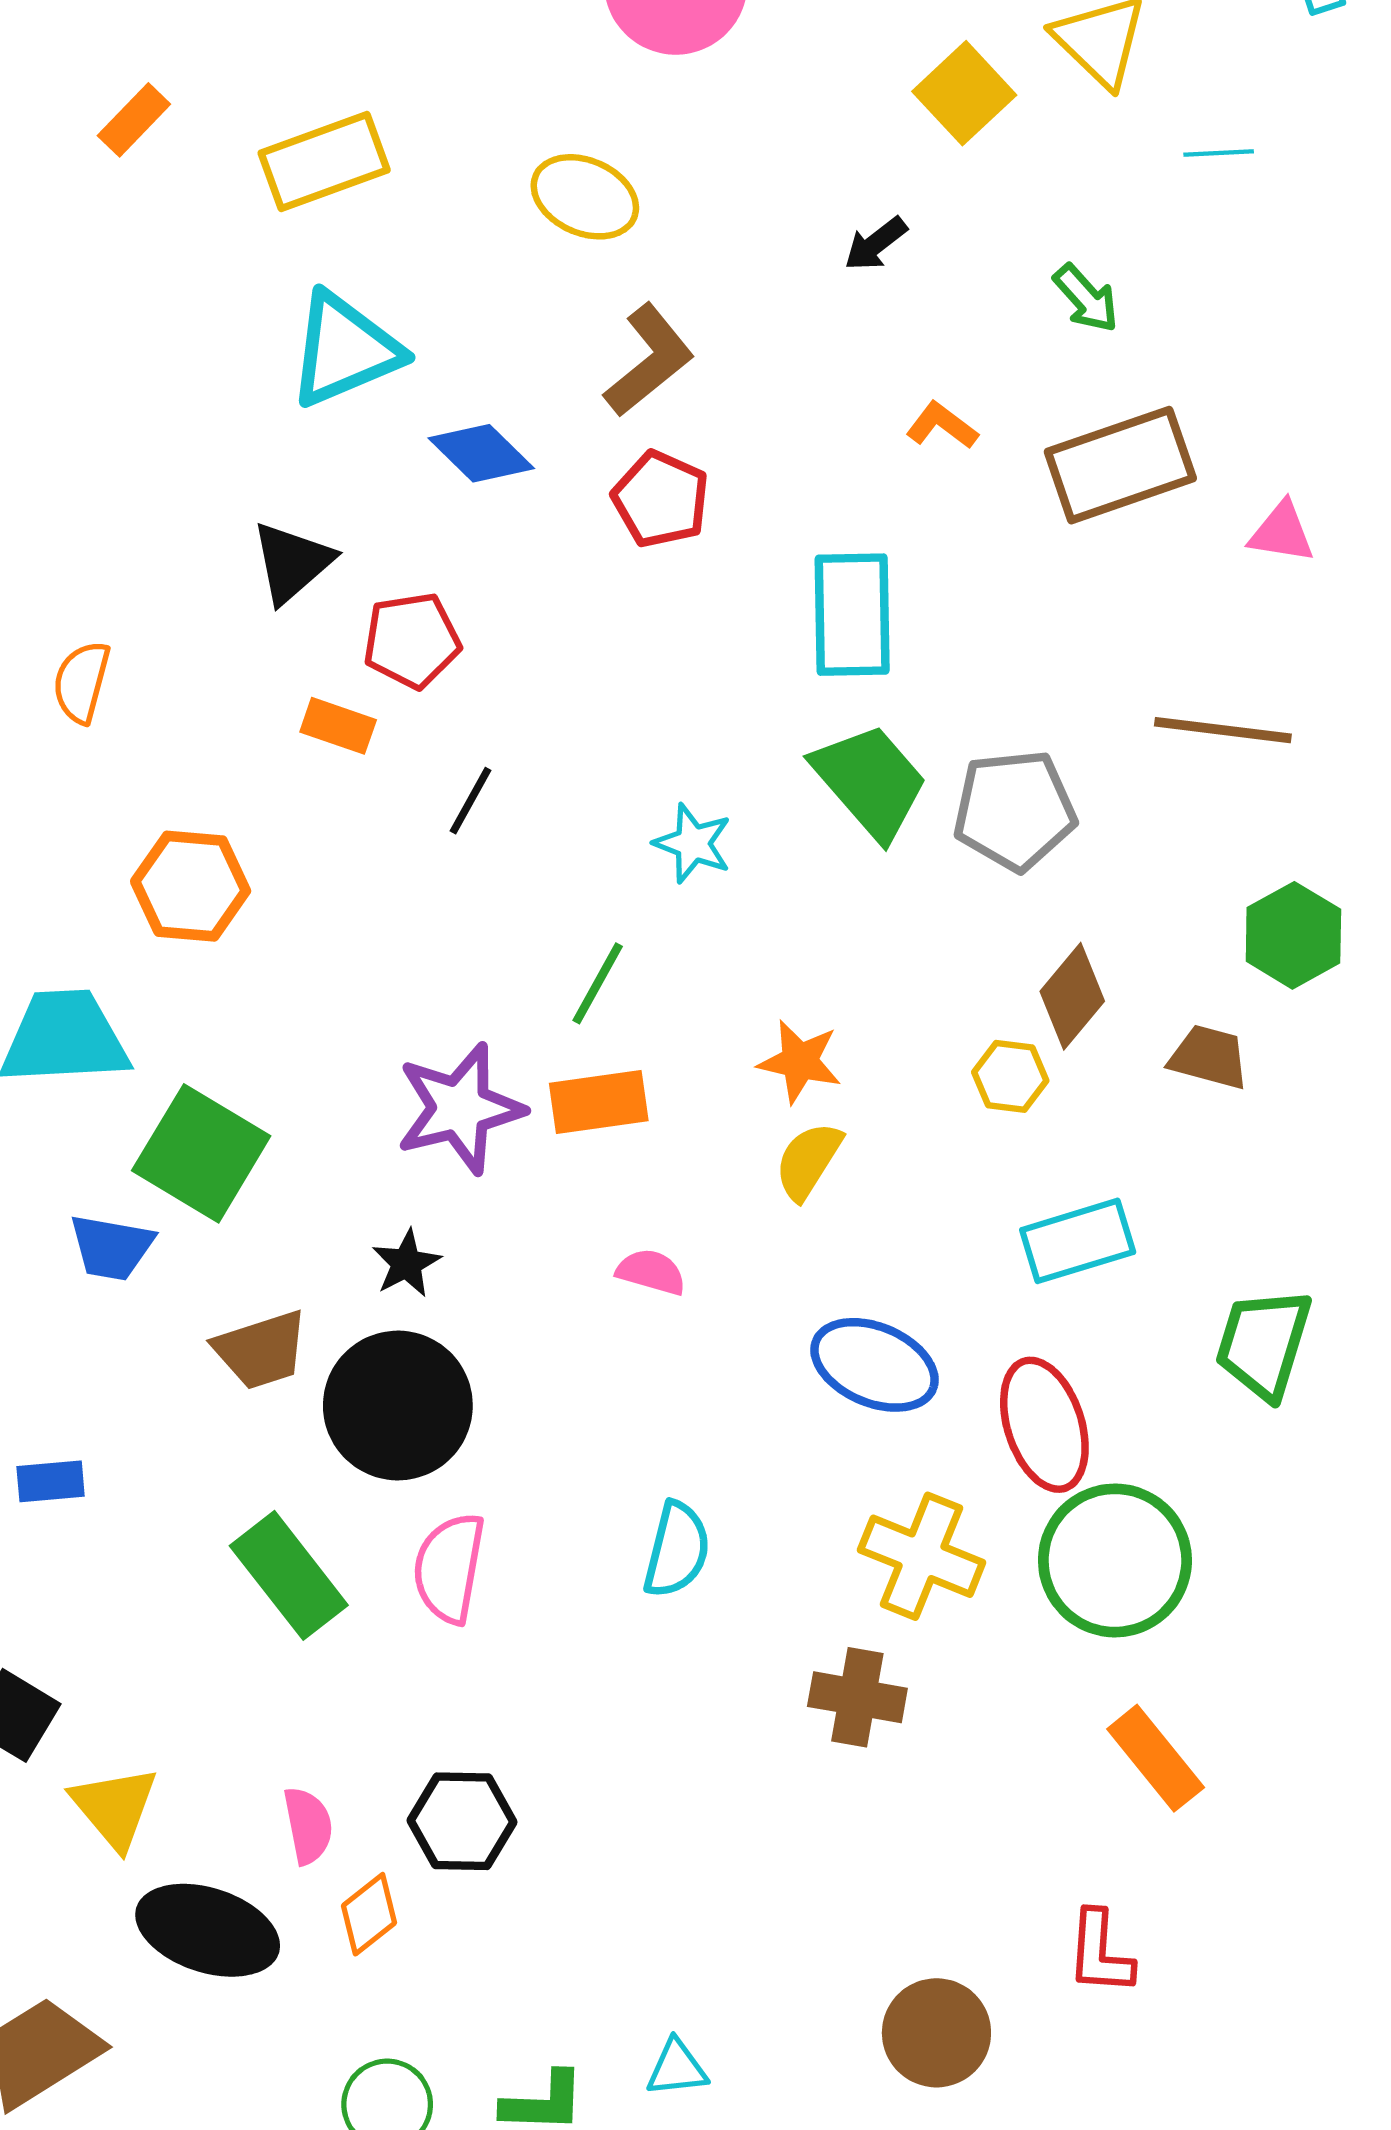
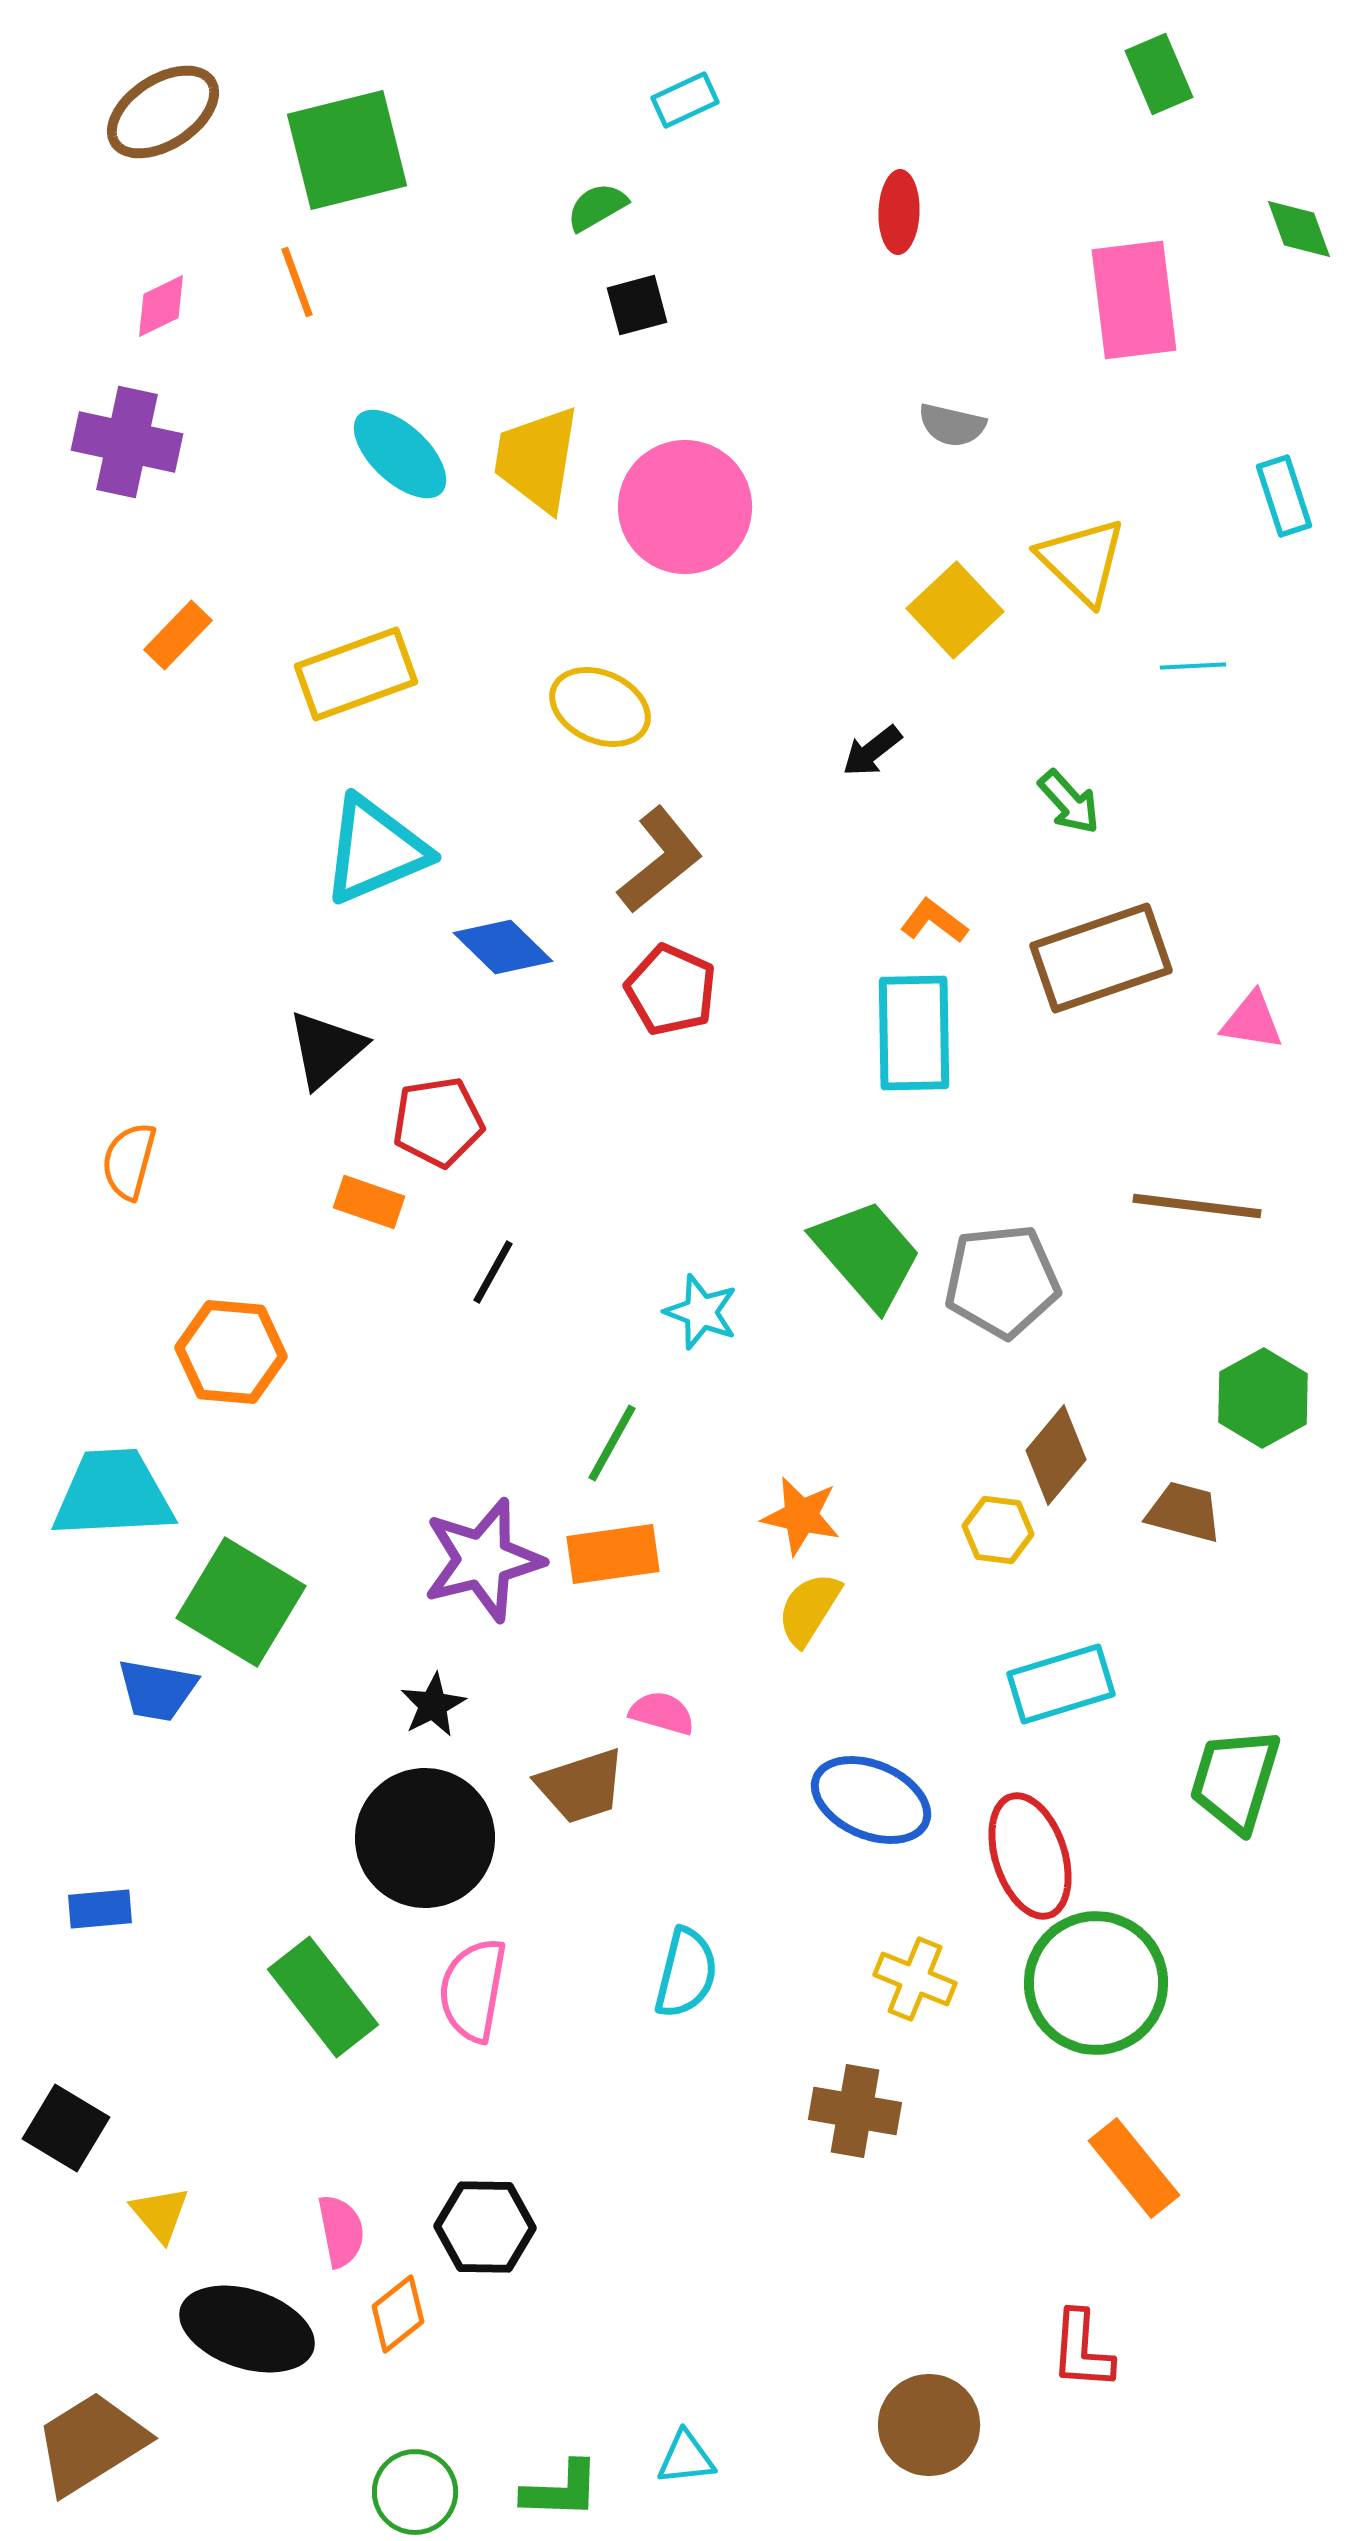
cyan rectangle: (852, 615) -> (914, 1033), moved
brown trapezoid: (261, 1350) -> (581, 1786), moved
yellow cross: (922, 1556) -> (915, 1979), size x0.7
yellow triangle: (115, 1807) -> (160, 2214), size x0.7

